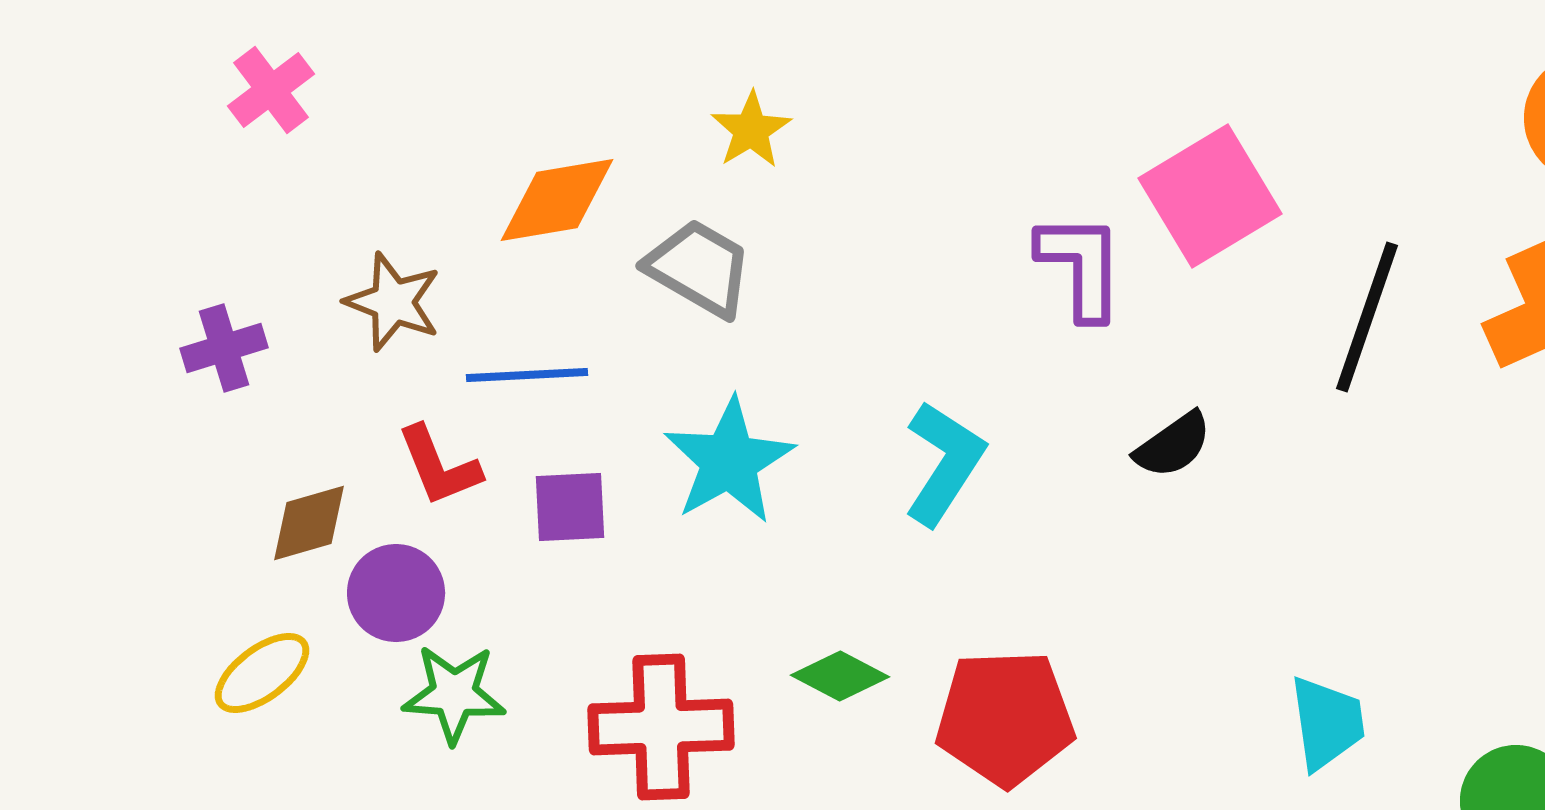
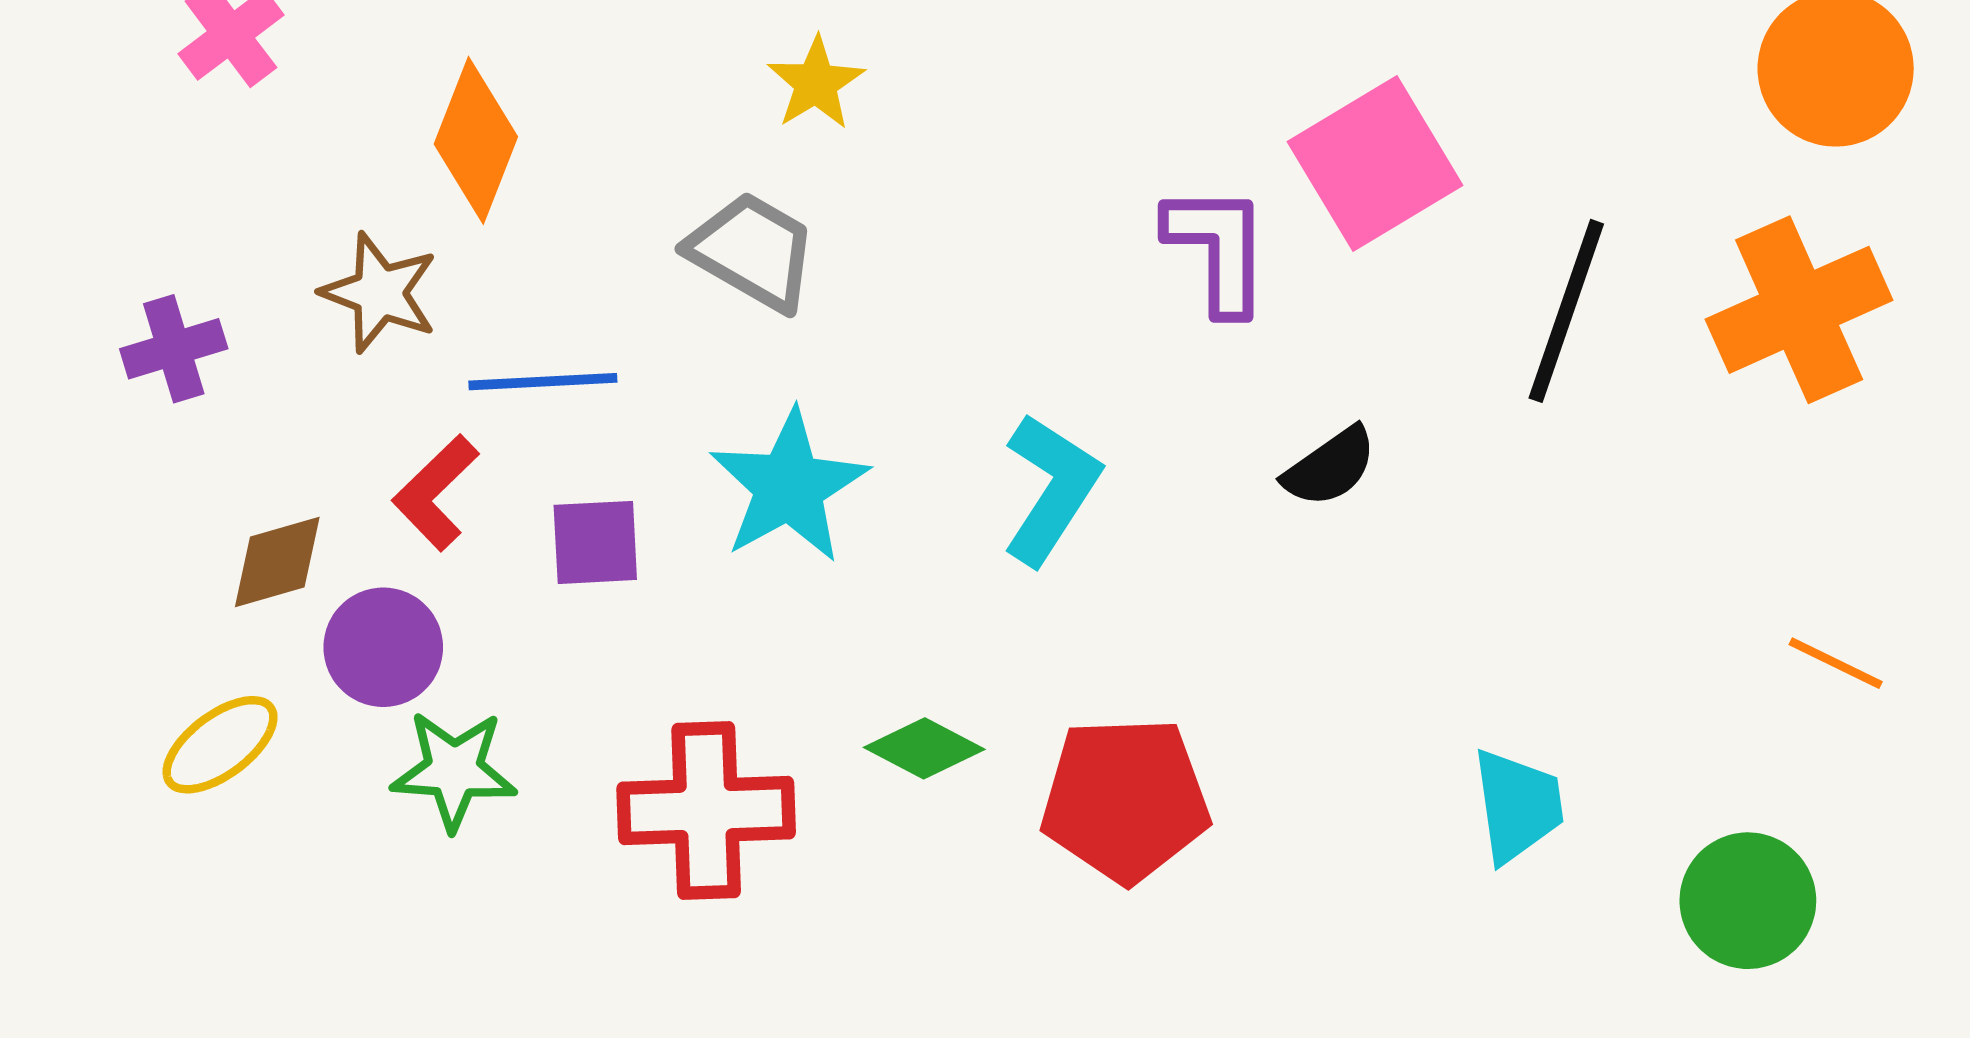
orange diamond: (557, 200) -> (476, 140), moved, turned -59
red L-shape: (439, 466) -> (436, 493), turned 68

